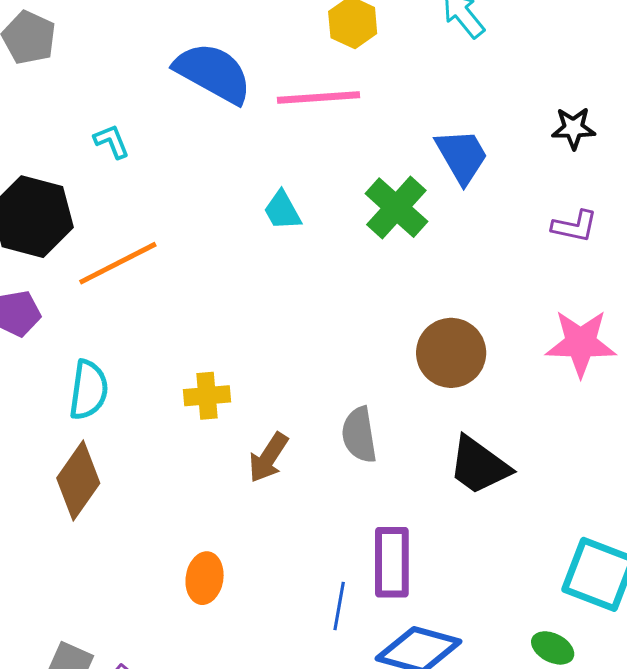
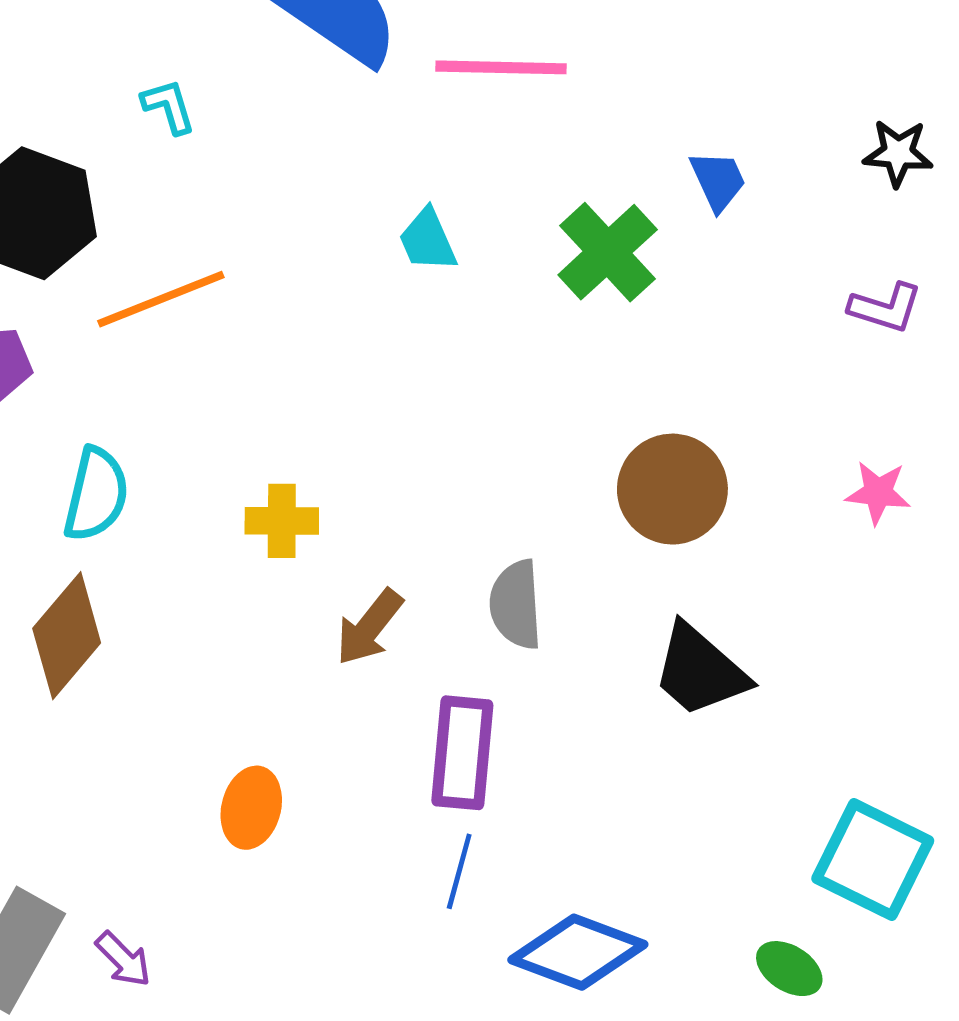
blue trapezoid: (462, 156) -> (718, 181), size x0.7
pink star: (581, 343) -> (878, 493), size x0.6
purple rectangle: (392, 562) -> (462, 753), moved

